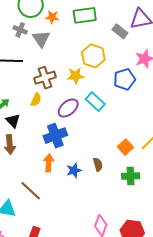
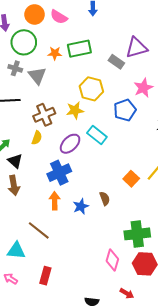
orange star: (52, 17) -> (55, 53), moved
green cross: (131, 176) -> (137, 234), moved, size x1.4

